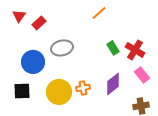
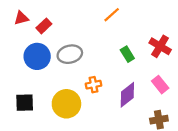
red triangle: (19, 16) -> (21, 18), turned 40
red cross: (135, 50) -> (160, 46), moved
blue circle: (33, 62) -> (37, 56), moved
orange cross: (83, 88) -> (94, 85), moved

